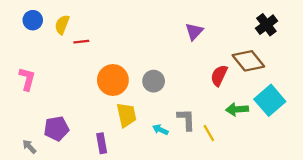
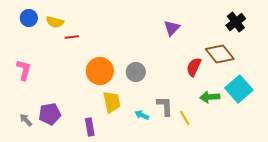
yellow semicircle: (62, 25) -> (55, 22), turned -96
gray arrow: (29, 147) -> (26, 120), moved

